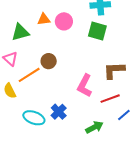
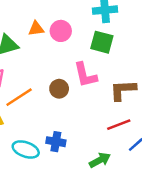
brown circle: (49, 61) -> (59, 89), moved
pink L-shape: (85, 86) -> (85, 75), moved, turned -40
blue cross: (59, 112) -> (56, 142), turned -35

